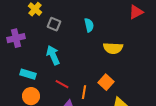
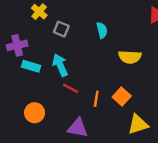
cyan rectangle: (28, 74) -> (31, 66), moved
red line: (62, 84) -> (71, 88), moved
orange line: (84, 92) -> (96, 99), moved

